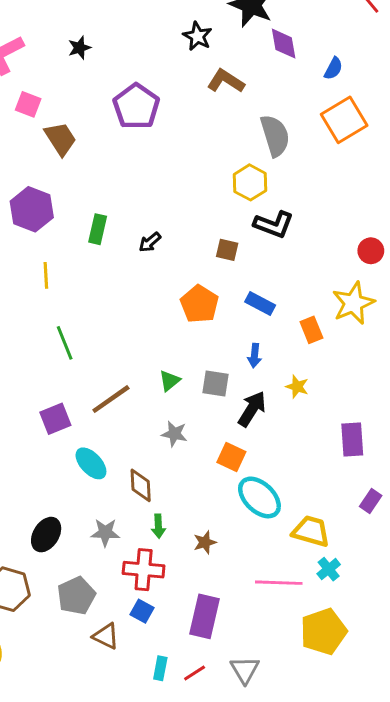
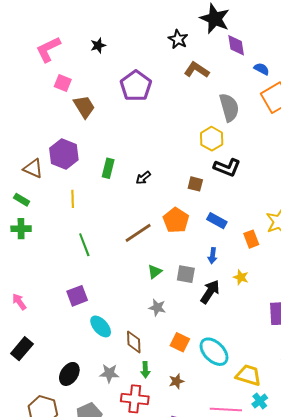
blue semicircle: (333, 68) -> (262, 69), moved, turned -91
brown line: (111, 399) -> (138, 233), moved
orange square: (231, 457) -> (180, 342), moved

